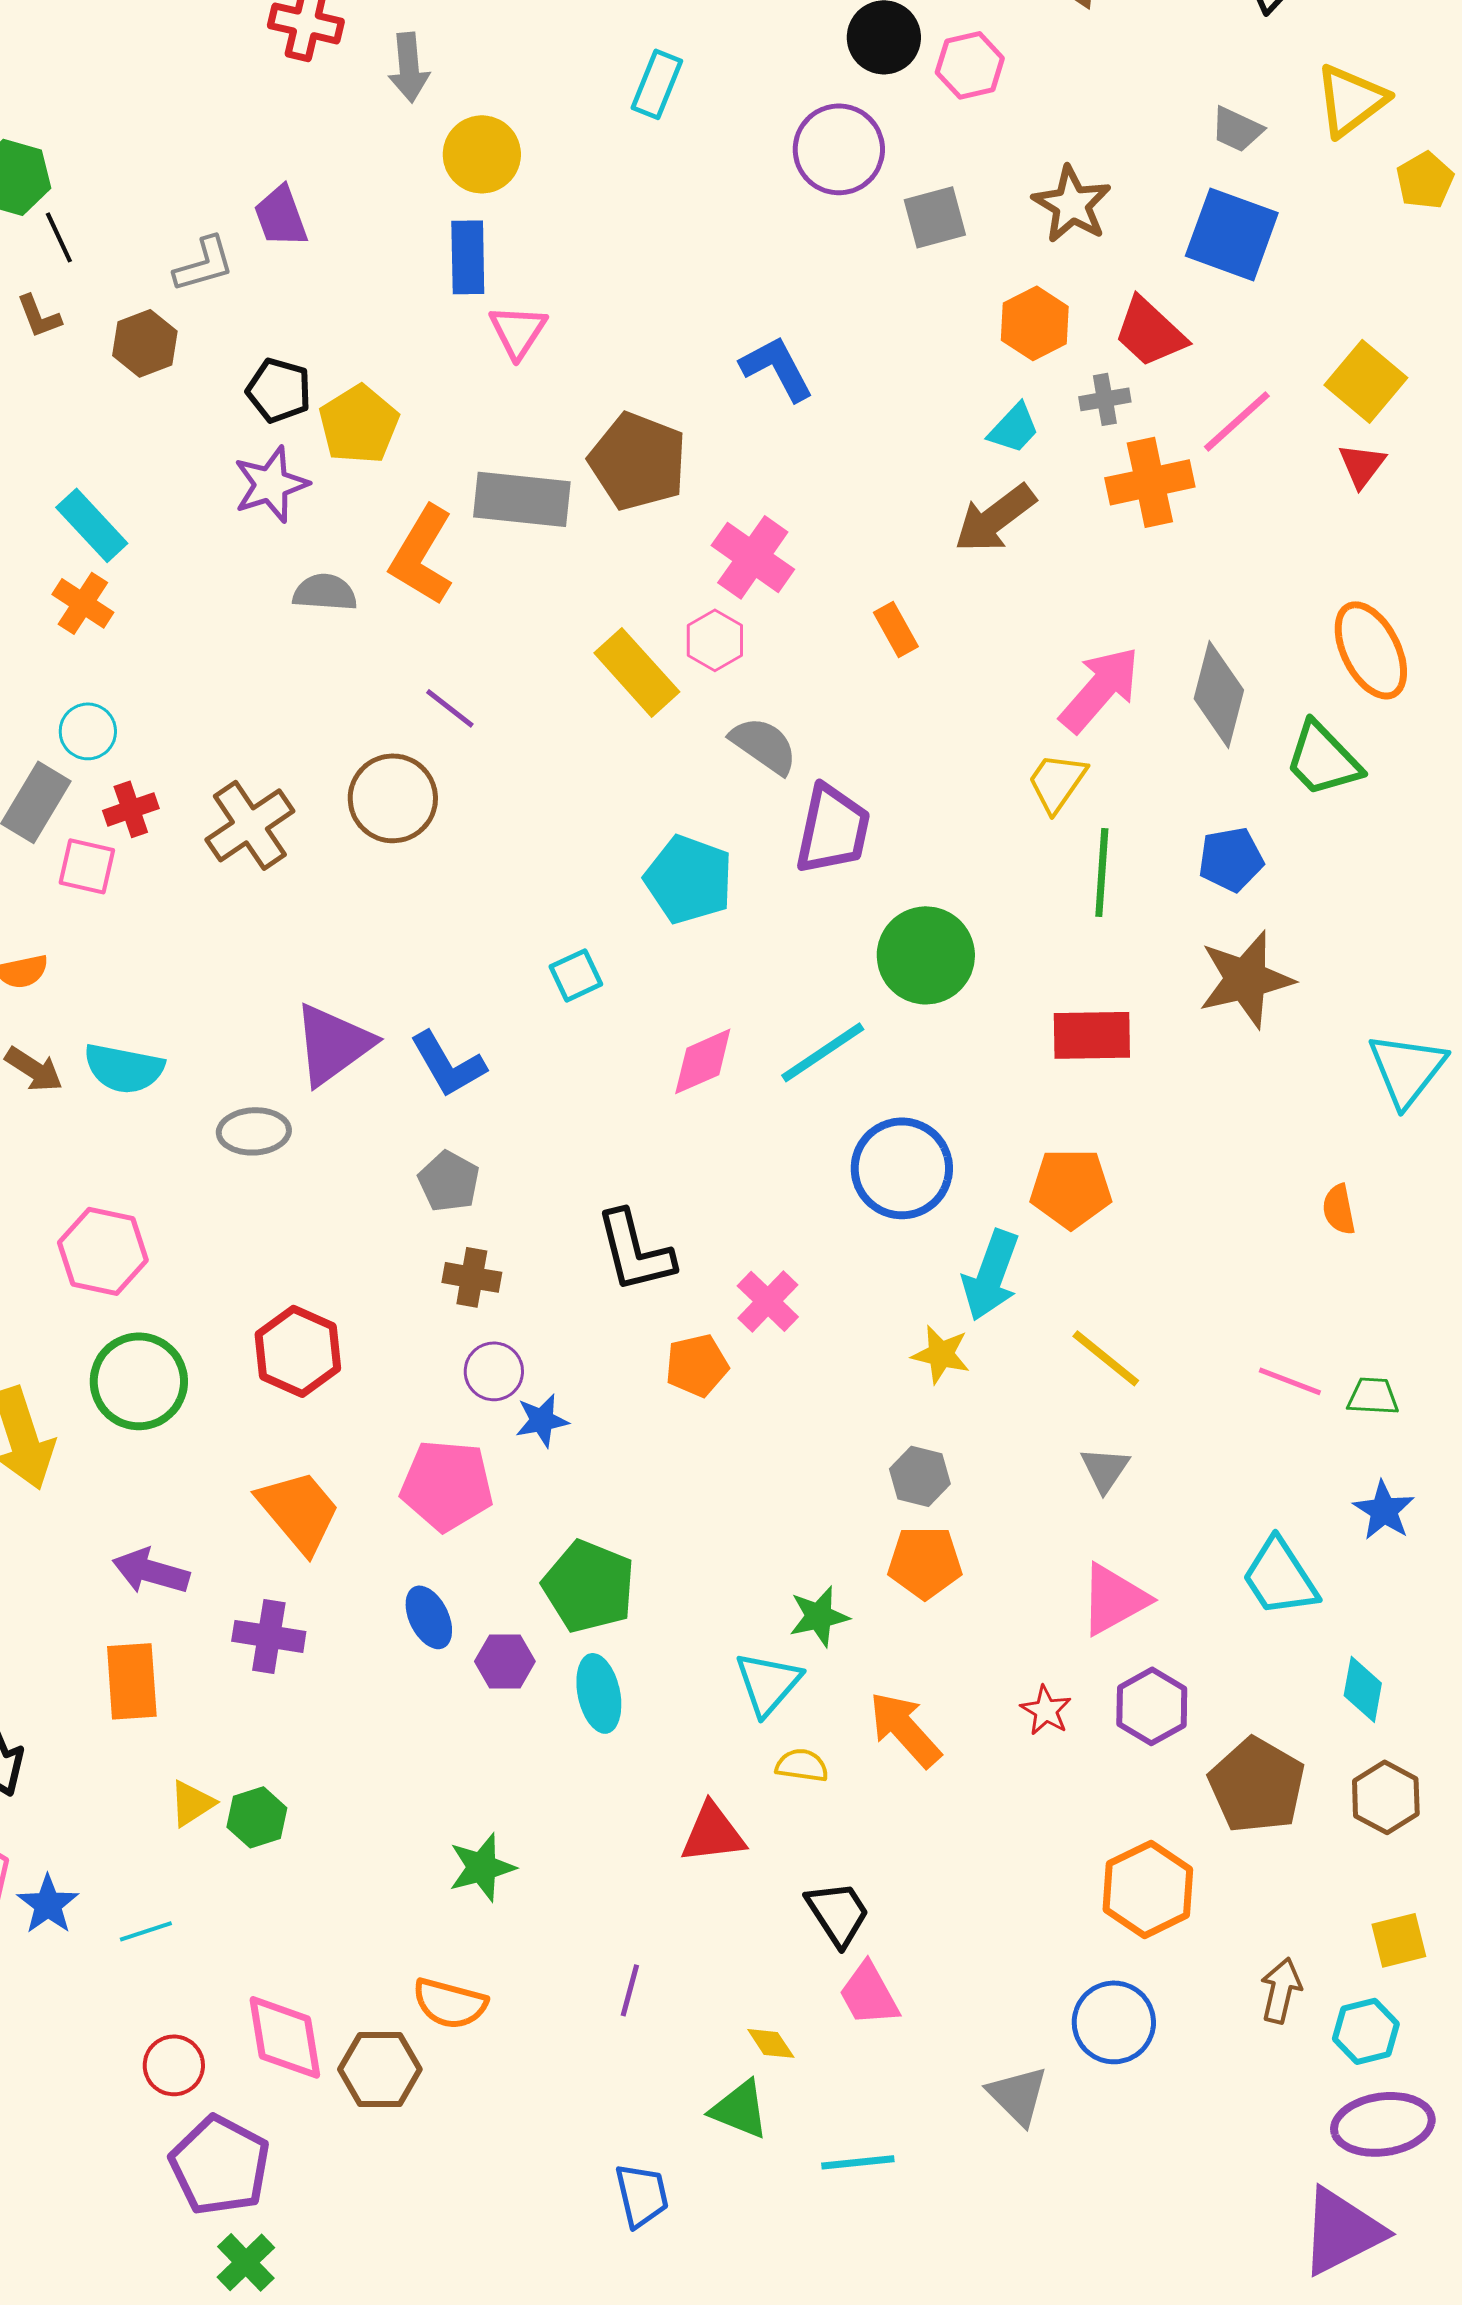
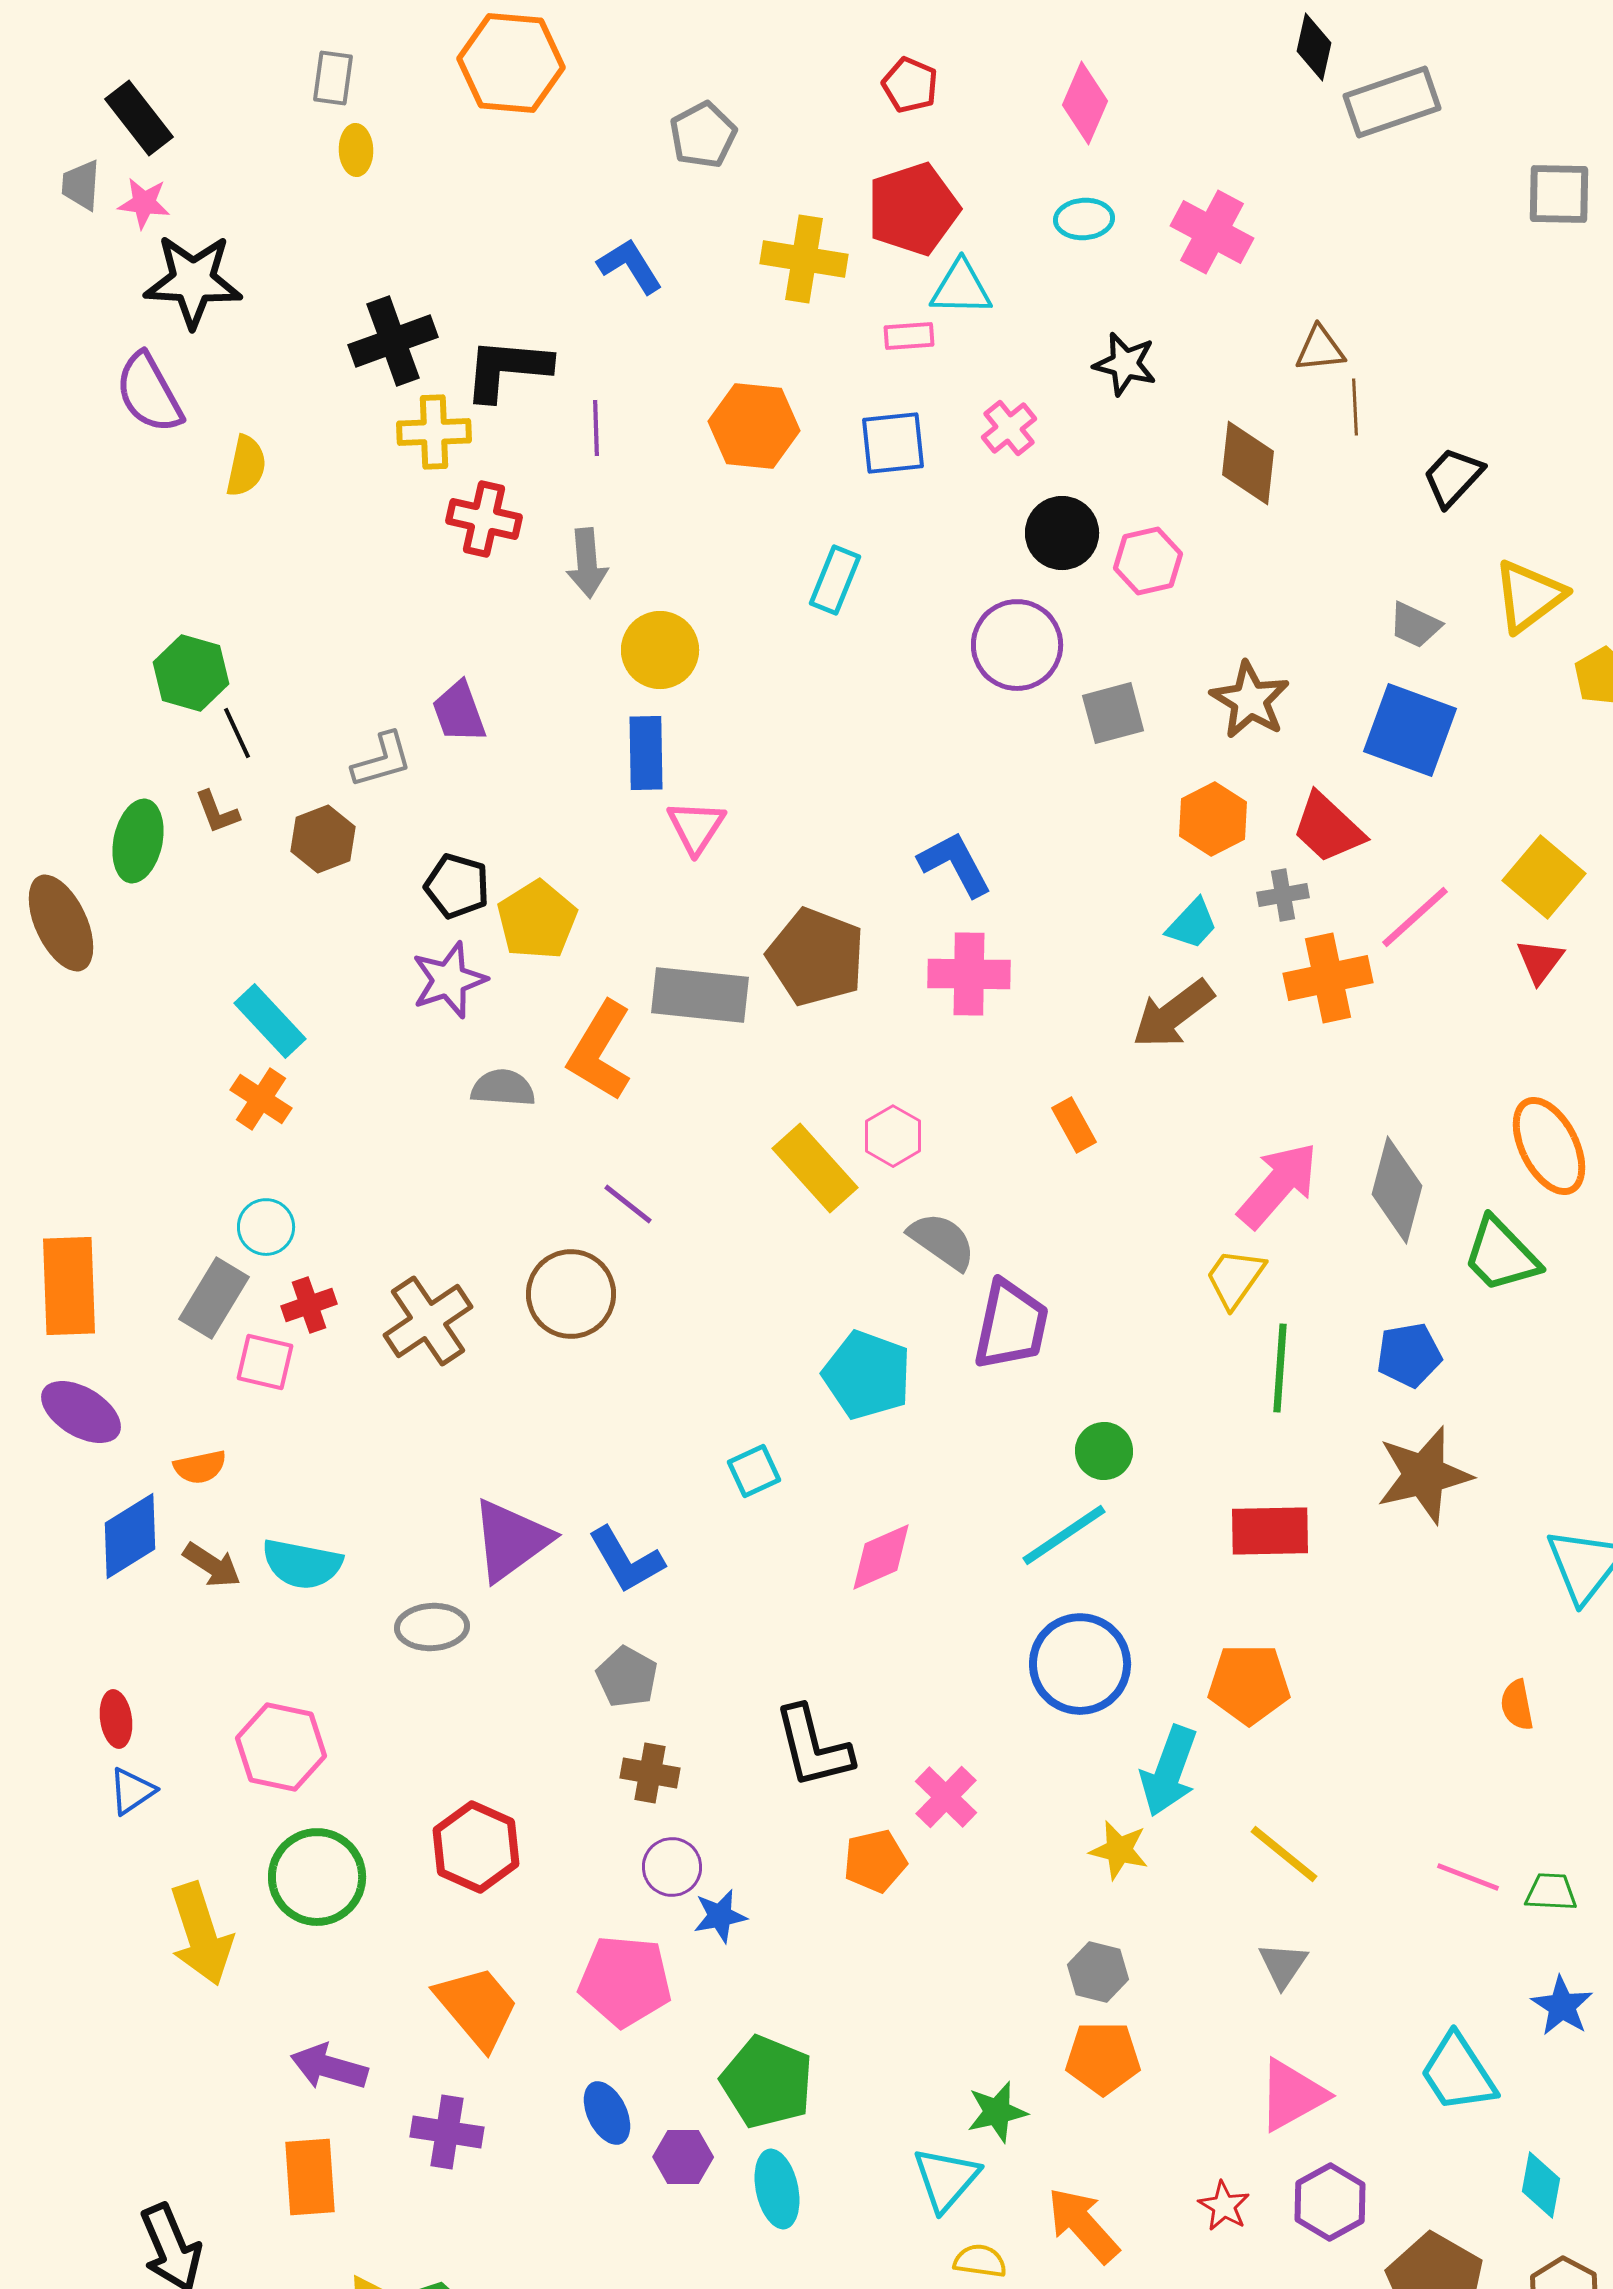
pink cross: (753, 557) -> (969, 974), moved, turned -34
green circle: (926, 955) -> (1104, 1451), size x0.6
cyan line: (823, 1052) -> (1064, 1535), moved

